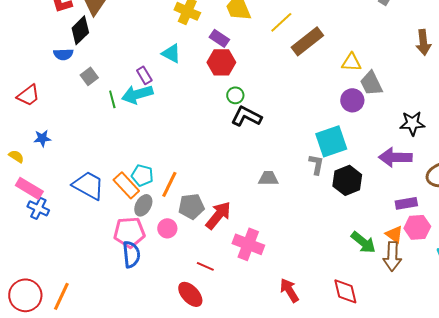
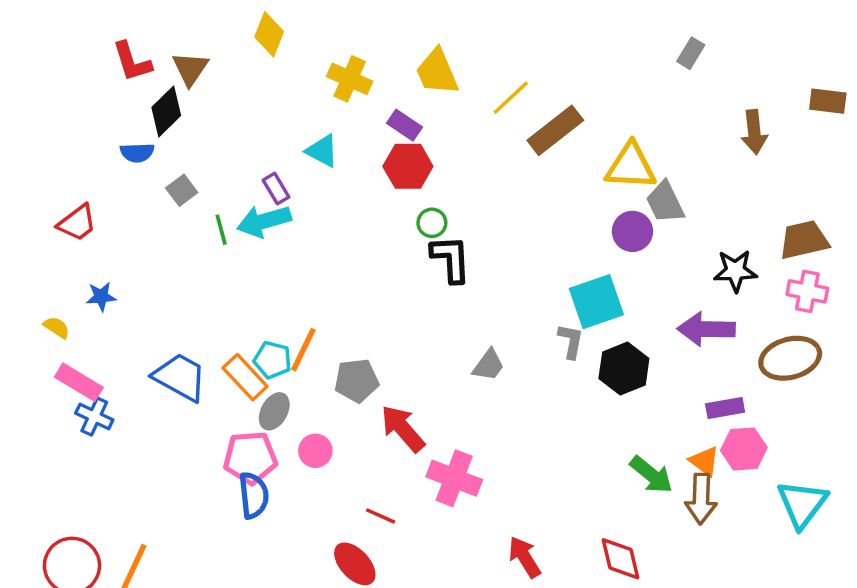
yellow triangle: (351, 62) -> (631, 166), size x1.5
black L-shape: (246, 116) -> (451, 259), turned 60
gray trapezoid: (268, 178) -> (488, 365), turned 125
orange line: (169, 184) -> (303, 350), moved
gray pentagon: (191, 206) -> (357, 381), moved
red arrow: (218, 215) -> (403, 428), turned -80

